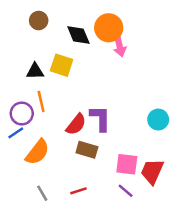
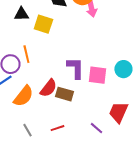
black triangle: (35, 71) -> (21, 14), moved
red semicircle: (76, 124) -> (48, 88), moved
pink square: (127, 164) -> (97, 75), moved

